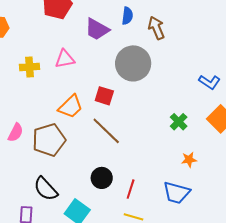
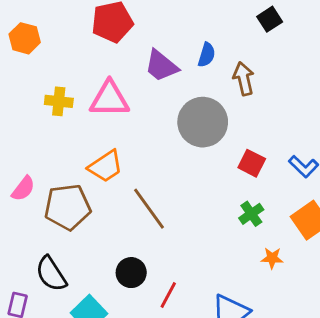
pink triangle: (65, 59) -> (109, 99), size x1.4
red square: (104, 96) -> (252, 163), moved
orange star: (189, 160) -> (272, 258), moved

